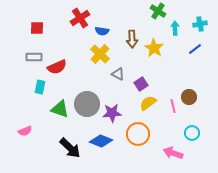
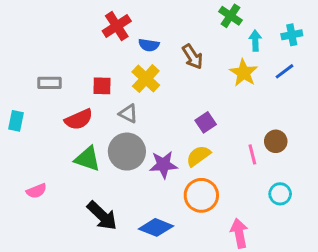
red square: (37, 28) -> (102, 86), moved
brown arrow: (132, 39) -> (193, 57), turned -30
yellow star: (154, 48) -> (244, 73), moved
red semicircle: (57, 67) -> (79, 119), moved
gray triangle: (118, 74) -> (128, 114), moved
cyan rectangle: (40, 87) -> (16, 121), moved
yellow semicircle: (148, 103) -> (198, 156), moved
blue diamond: (101, 141) -> (156, 227), moved
pink arrow: (173, 153) -> (239, 233), moved, turned 60

